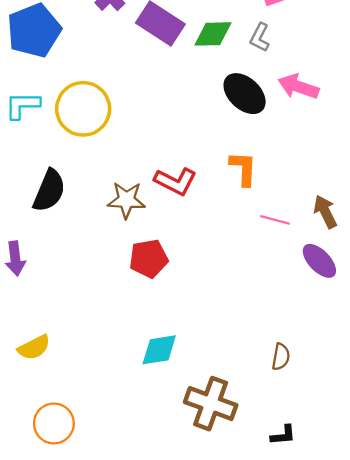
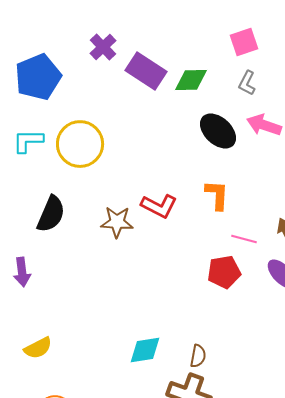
gray L-shape: (260, 37) -> (247, 83), moved
red pentagon: (149, 259) -> (224, 272), moved
brown semicircle: (281, 357) -> (198, 356), moved

